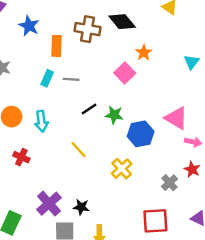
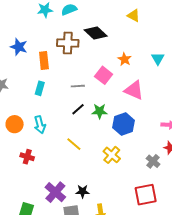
orange star: (144, 53) -> (125, 59), moved
gray line: (71, 79) -> (78, 86), moved
pink triangle: (176, 118) -> (134, 90), moved

